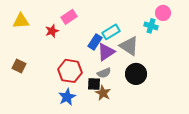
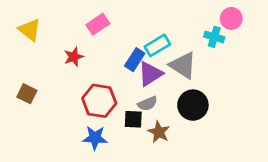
yellow triangle: (21, 21) -> (30, 30), turned 42
red star: (52, 31) -> (74, 57), moved
brown star: (103, 93) -> (159, 132), moved
blue star: (67, 97) -> (95, 138), turned 30

